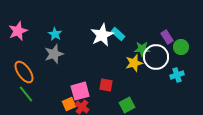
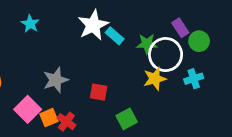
cyan rectangle: (118, 34) -> (115, 36), moved
gray star: (54, 54) -> (56, 80), moved
yellow star: (134, 63) -> (155, 79), moved
pink square: (80, 91) -> (28, 109), moved, turned -30

